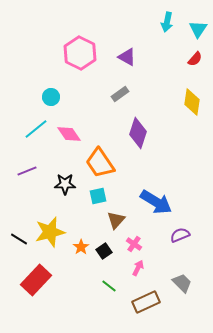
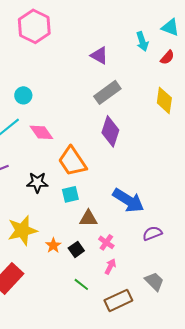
cyan arrow: (167, 22) -> (142, 41), moved, turned -30
cyan triangle: (198, 29) -> (170, 27), turned -42
pink hexagon: (80, 53) -> (34, 26), moved
gray rectangle: (120, 94) -> (107, 92), moved, size x1.5
brown triangle: (116, 220) -> (88, 218), turned 48

